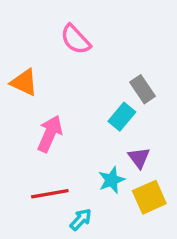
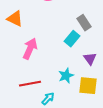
purple triangle: (139, 158) -> (90, 59), moved
yellow square: (149, 197) -> (88, 86), turned 30

